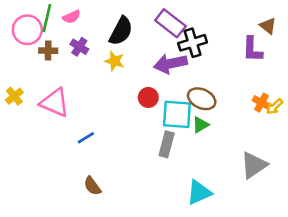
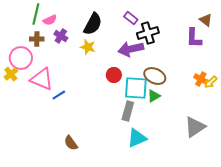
pink semicircle: (72, 17) -> (50, 20), moved
purple rectangle: (170, 23) -> (131, 18), size x0.6
pink circle: (27, 30) -> (21, 58), moved
blue line: (86, 138) -> (59, 95), moved
cyan triangle: (199, 192) -> (137, 138), moved

